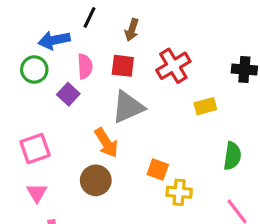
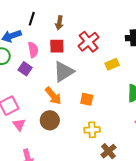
orange square: (158, 170) -> (87, 99), moved
yellow cross: (179, 192) -> (92, 130), moved
pink triangle: (37, 193) -> (19, 125), moved

